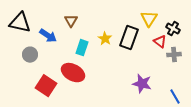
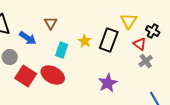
gray cross: (174, 55) -> (146, 61), moved, turned -32
purple star: (142, 84) -> (108, 83), moved, turned 30
red square: (46, 86) -> (26, 76), moved

